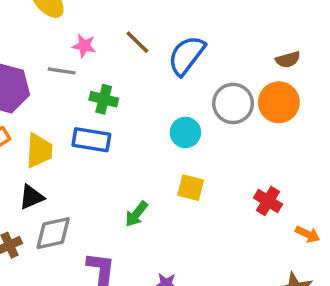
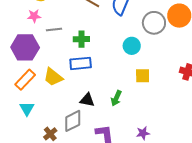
pink star: (84, 46) -> (34, 16), moved
yellow trapezoid: (39, 151) -> (53, 77), turned 140
black triangle: (31, 197) -> (87, 100), moved, turned 49

